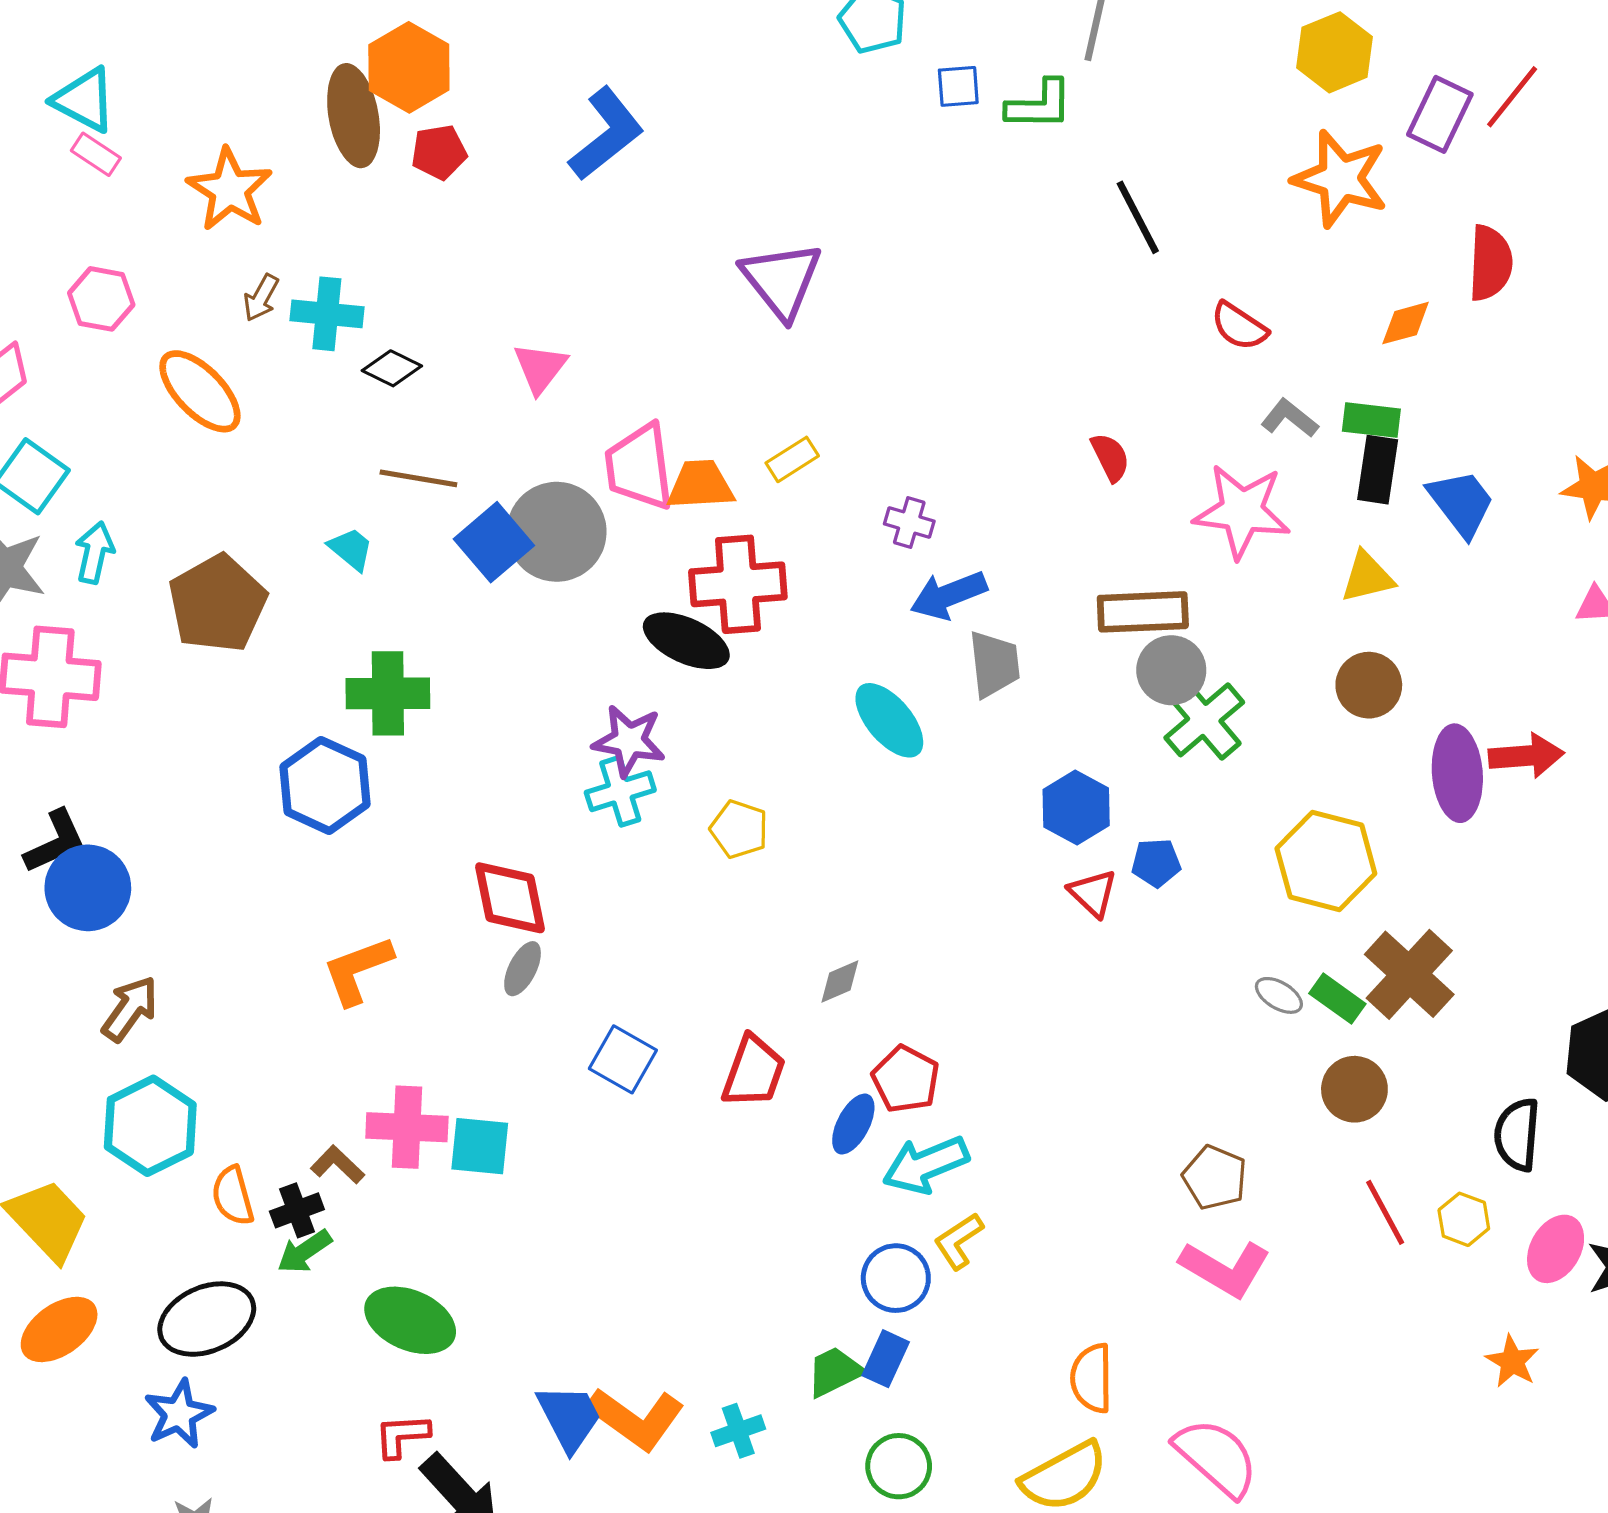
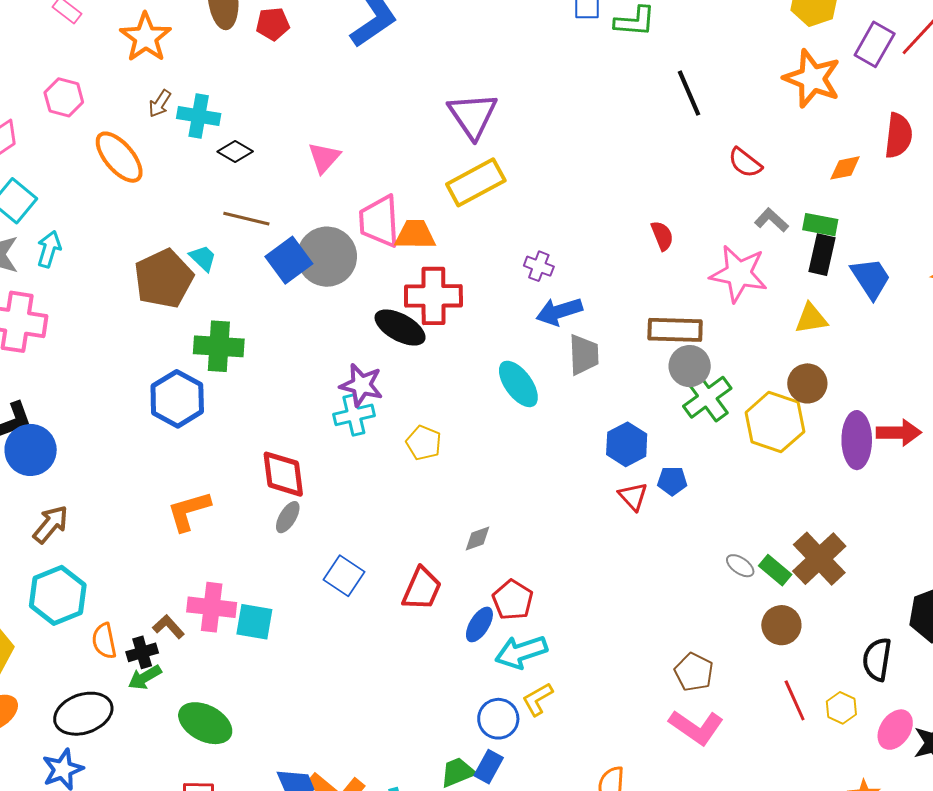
yellow rectangle: (792, 459) -> (476, 182), moved, size x1.8
brown pentagon: (218, 604) -> (164, 279), moved
yellow hexagon: (1326, 861) -> (775, 422), moved

